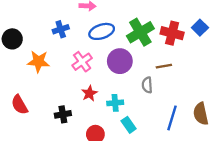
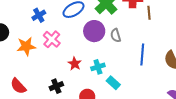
pink cross: (82, 62) -> (52, 39), moved
brown line: (164, 66) -> (149, 13), moved, turned -72
gray semicircle: (147, 85) -> (116, 35), moved
blue line: (172, 118) -> (142, 54), moved

